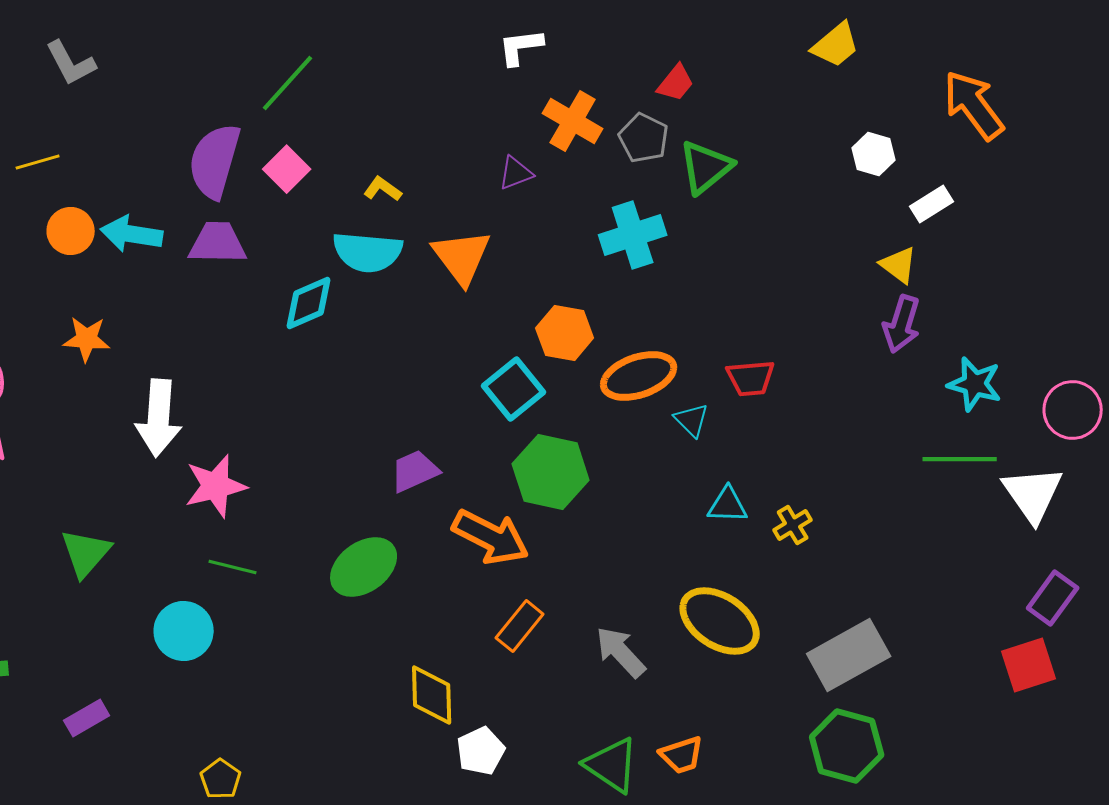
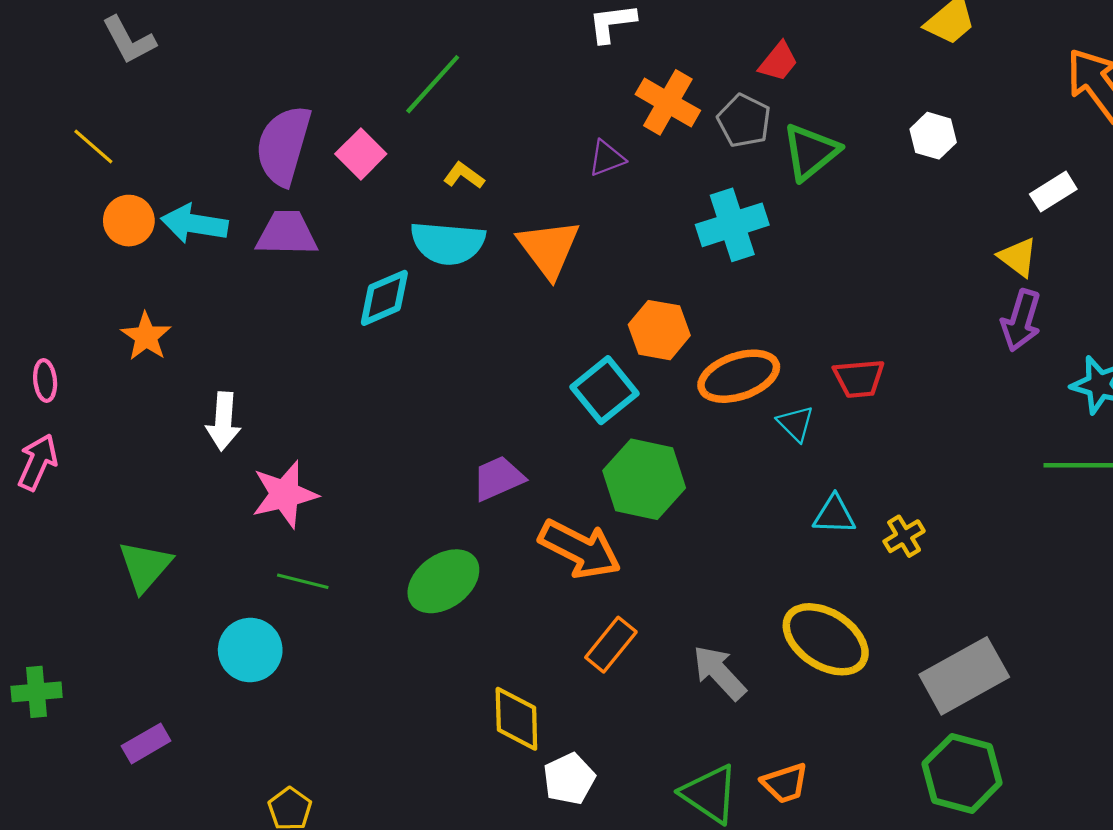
green line: (288, 83) -> (433, 84), moved
white hexagon: (874, 154) -> (933, 136), moved
yellow line: (38, 162) -> (93, 146), turned 57
orange star: (87, 339) -> (146, 336), turned 30
white arrow: (159, 418) -> (223, 421), size x0.7

